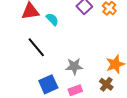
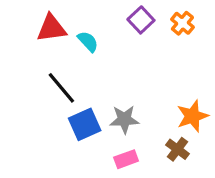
blue square: (48, 84) -> (85, 124), moved

